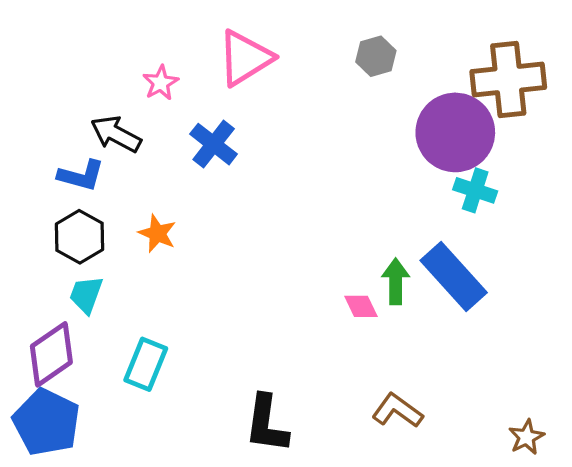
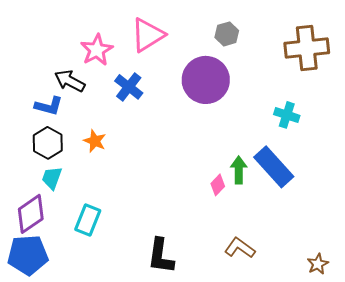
pink star: (161, 83) -> (97, 50), size x1.5
purple circle: (455, 132) -> (206, 80), moved
pink diamond: (361, 306) -> (218, 185), turned 70
blue pentagon: (46, 422) -> (28, 255), turned -30

